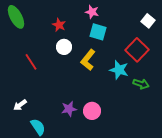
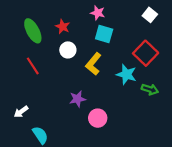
green ellipse: (16, 17) -> (33, 31), moved
white square: (148, 21) -> (150, 15), moved
purple star: (69, 109) -> (77, 99), moved

